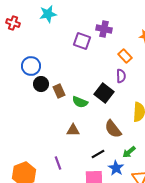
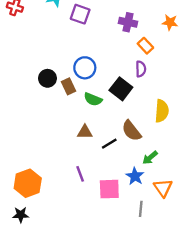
purple cross: (104, 29) -> (128, 22), moved
purple square: (82, 41) -> (80, 14), moved
blue circle: (31, 66) -> (85, 68), moved
black line: (98, 154) -> (109, 144), moved
purple line: (58, 163) -> (80, 174), moved

